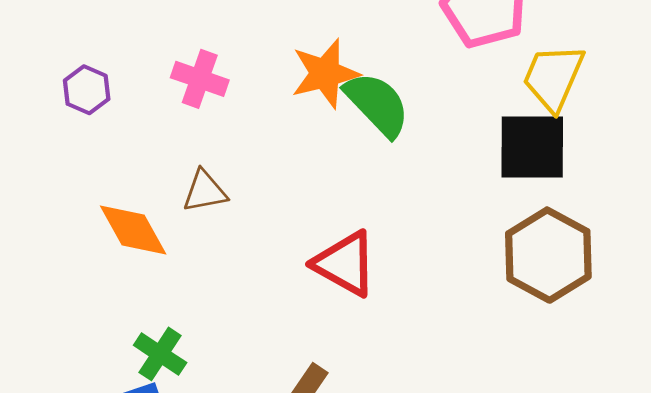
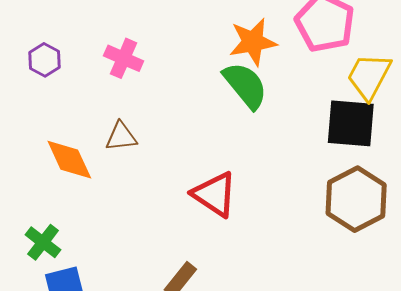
orange star: (325, 74) -> (253, 42), moved
green cross: (160, 354) -> (43, 242), moved

